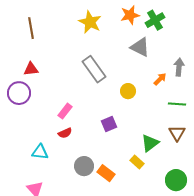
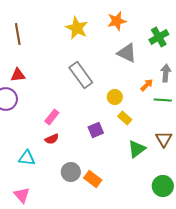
green cross: (155, 20) -> (159, 37), moved
green line: (177, 104) -> (163, 100), moved
yellow rectangle: (137, 162) -> (125, 118), moved

